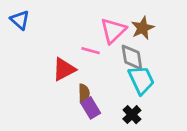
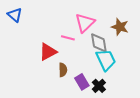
brown star: (143, 28) -> (120, 27), moved, turned -30
purple rectangle: (91, 108) -> (82, 82), moved

